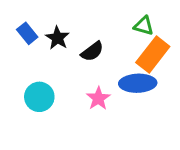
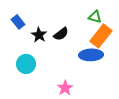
black star: (57, 38) -> (39, 35), moved
pink star: (98, 98) -> (65, 88), moved

